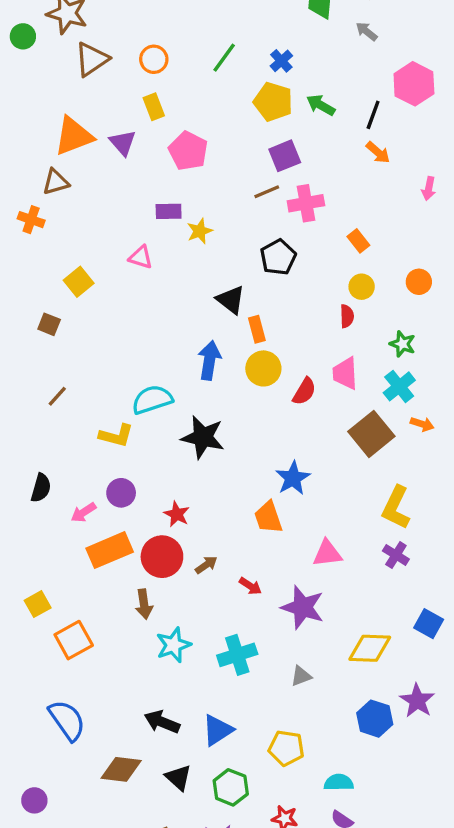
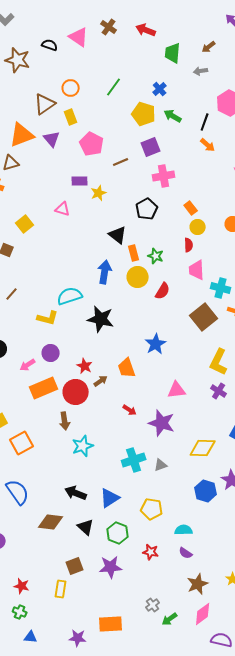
gray arrow: (366, 31) -> (201, 71), turned -48
brown triangle: (92, 59) -> (45, 104), moved
blue cross: (281, 61) -> (160, 89), moved
brown line: (267, 192) -> (121, 162), moved
orange rectangle: (358, 241) -> (191, 208), moved
green star: (402, 344) -> (156, 256), moved
pink trapezoid: (345, 373) -> (197, 270), moved
cyan cross: (399, 386) -> (221, 288), turned -36
orange trapezoid: (268, 517) -> (127, 368), moved
brown arrow: (206, 565) -> (101, 381), moved
cyan cross: (237, 655) -> (134, 460), moved

